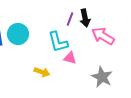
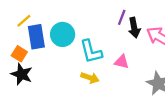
black arrow: (85, 18) -> (134, 28), moved
cyan L-shape: (58, 42) -> (91, 52), moved

